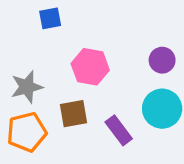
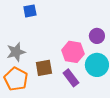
pink hexagon: (90, 67) -> (73, 52), moved
orange pentagon: (27, 132) -> (16, 79), turned -30

